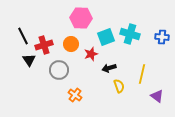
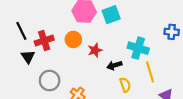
cyan cross: (130, 34) -> (138, 48), moved
cyan square: (106, 37) -> (111, 15), moved
gray circle: (59, 70) -> (50, 81), moved
yellow line: (142, 74) -> (150, 72), turned -30

